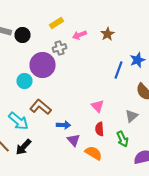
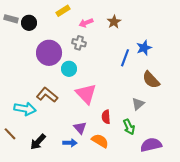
gray cross: (60, 48) -> (79, 43), moved, turned 32
cyan circle: (24, 81) -> (69, 69), moved
pink triangle: (98, 106) -> (86, 94), moved, size x1.6
cyan arrow: (18, 121) -> (25, 109), turned -30
blue arrow: (64, 125) -> (70, 143), moved
black arrow: (24, 147) -> (38, 142), moved

